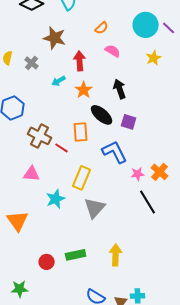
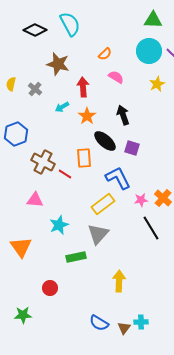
yellow rectangle: (82, 178) -> (103, 204), moved, turned 30
green rectangle: (76, 255) -> (76, 257), moved

